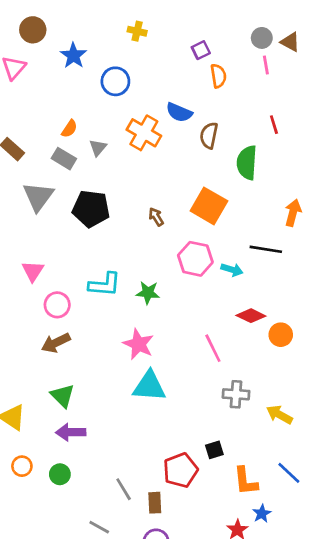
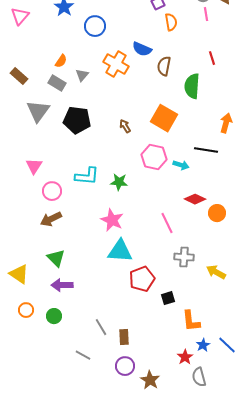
red pentagon: (180, 470) -> (142, 279), moved
blue line: (289, 473) -> (227, 345), moved

